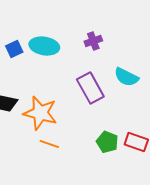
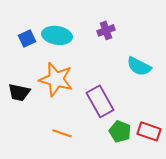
purple rectangle: (90, 88) -> (100, 101), moved
orange star: (40, 113) -> (56, 79), moved

